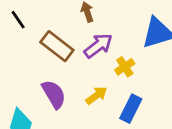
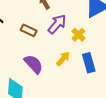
brown rectangle: (57, 46) -> (29, 30), size x0.7
blue rectangle: (131, 109) -> (89, 63), turned -30

